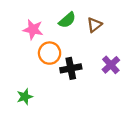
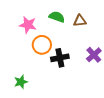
green semicircle: (67, 20) -> (57, 17), turned -119
brown triangle: (94, 25) -> (80, 21), turned 32

